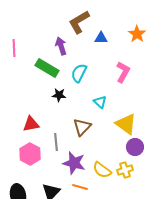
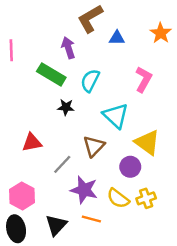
cyan triangle: (100, 102) -> (116, 116), size x1.6
gray line: (56, 142) -> (62, 164), turned 48
purple circle: (135, 147) -> (130, 167), moved
pink hexagon: (30, 154) -> (22, 196), moved

